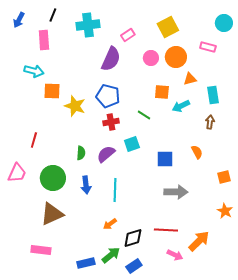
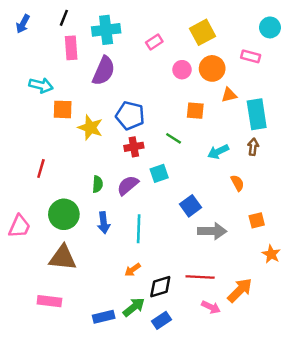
pink rectangle: (44, 40) -> (71, 48), moved
purple semicircle: (111, 59) -> (104, 71), moved
cyan rectangle: (213, 95) -> (257, 114), size x1.4
cyan arrow: (181, 106) -> (218, 152), moved
blue square: (165, 159) -> (190, 206), moved, turned -36
pink trapezoid: (17, 173) -> (19, 226), moved
orange square: (224, 177) -> (257, 220), moved
brown triangle: (52, 214) -> (63, 258), turned 30

